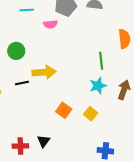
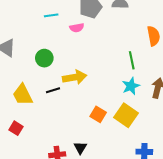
yellow square: (91, 114) -> (126, 115), size x1.6

